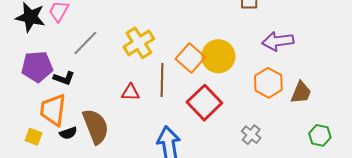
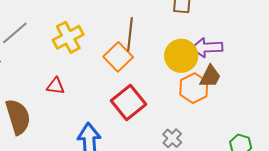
yellow circle: (218, 56) -> (181, 56), moved
brown line: (162, 80) -> (130, 34), moved
brown trapezoid: (301, 93) -> (210, 76), moved

